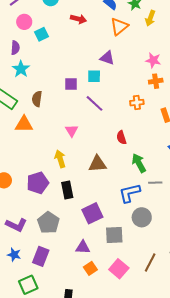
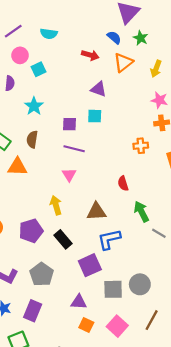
yellow arrow: (150, 18) -> (156, 69), moved
red arrow: (78, 19) -> (90, 55), moved
purple triangle: (107, 58) -> (99, 89), moved
cyan star: (21, 69) -> (34, 106), moved
purple line: (95, 103) -> (74, 149), moved, turned -30
gray line: (155, 183) -> (159, 233), turned 32
black rectangle: (67, 190) -> (63, 239), turned -30
blue L-shape: (130, 193) -> (109, 239), moved
gray circle: (142, 217) -> (140, 284), moved
orange square: (90, 268) -> (86, 325), turned -32

